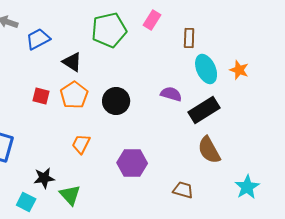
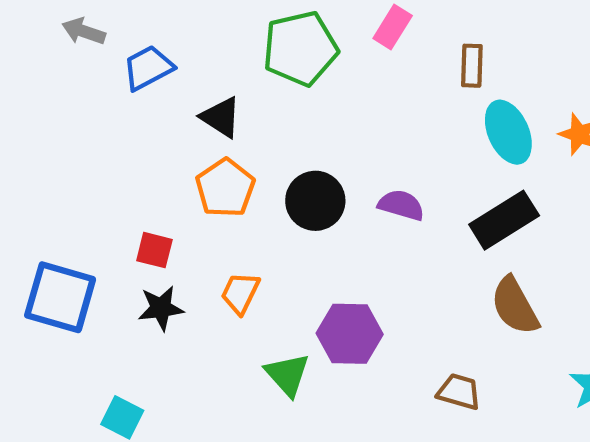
purple semicircle: (171, 94) -> (401, 205), moved
red square: (41, 96) -> (154, 250), moved
black star: (44, 178) -> (161, 308), moved
green triangle: (70, 195) -> (287, 375), moved

